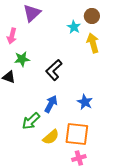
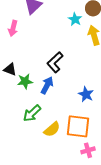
green star: (22, 59) -> (25, 81), moved
blue arrow: (51, 104) -> (47, 85), moved
pink cross: (79, 158) -> (88, 150), moved

